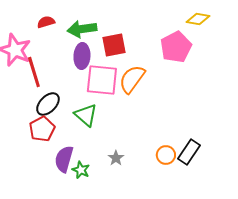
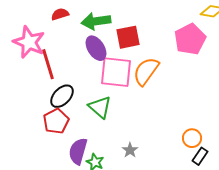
purple ellipse: (82, 56) -> (96, 48), turned -35
black rectangle: (189, 152) -> (200, 156), moved, size x0.7
orange circle: (166, 155) -> (192, 138), moved

